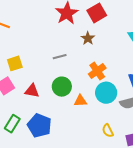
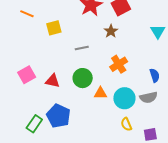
yellow square: (15, 63) -> (54, 28), moved
cyan circle: (106, 93) -> (124, 98), moved
green rectangle: (12, 124) -> (34, 124), moved

